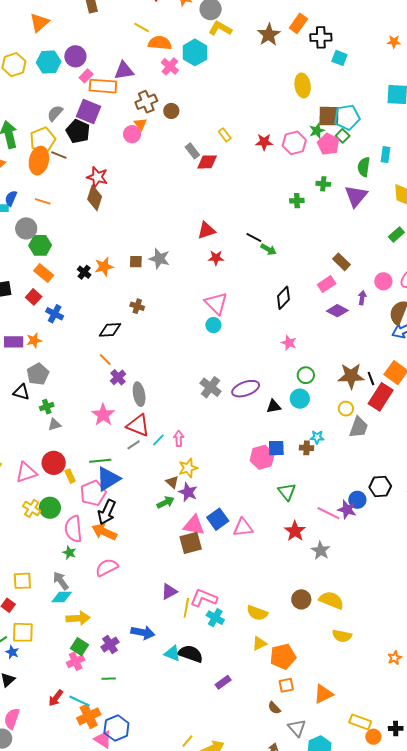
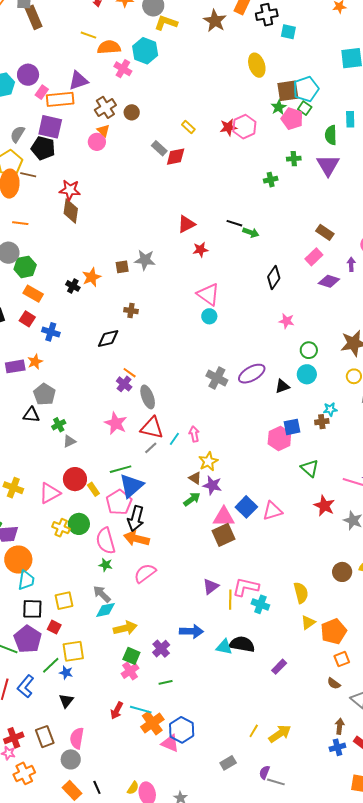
pink hexagon: (294, 143) -> (244, 127), moved
orange line: (105, 360) -> (130, 373), moved
yellow semicircle: (257, 613) -> (301, 593), turned -115

